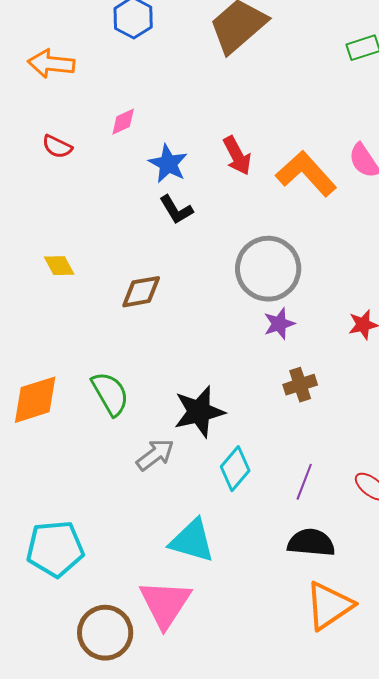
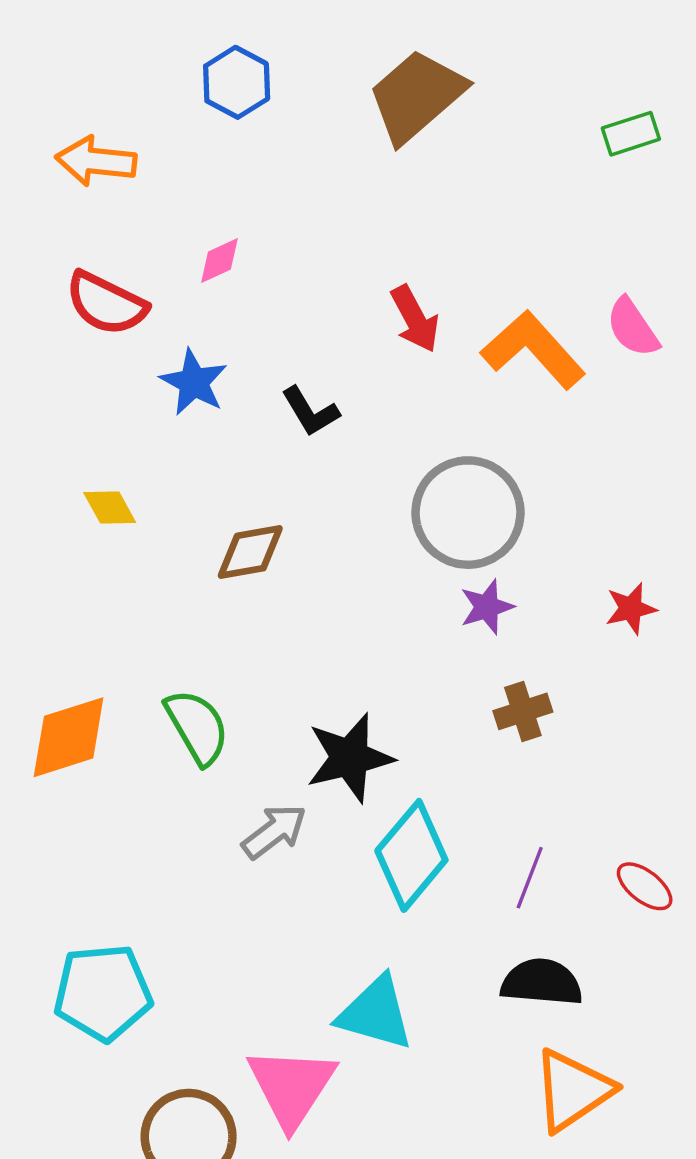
red semicircle: (57, 147) -> (106, 303), size x1.6
blue star: (168, 164) -> (194, 382), moved
cyan diamond: (235, 469) -> (411, 855), size x1.4
cyan triangle: (192, 541) -> (375, 1013), moved

